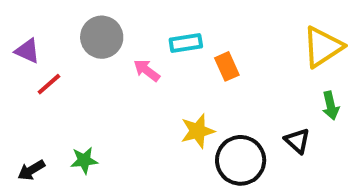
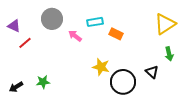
orange rectangle: (227, 66) -> (116, 34), turned -40
yellow star: (198, 131) -> (101, 67), turned 30

